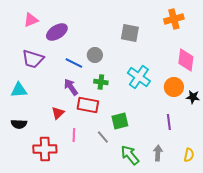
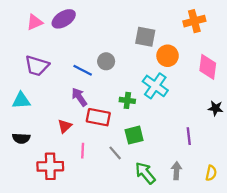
purple ellipse: (57, 32) -> (64, 19), moved
green cross: (101, 82) -> (127, 100), moved
orange circle: (174, 87) -> (168, 56), moved

